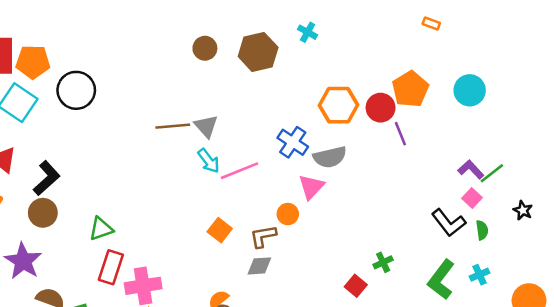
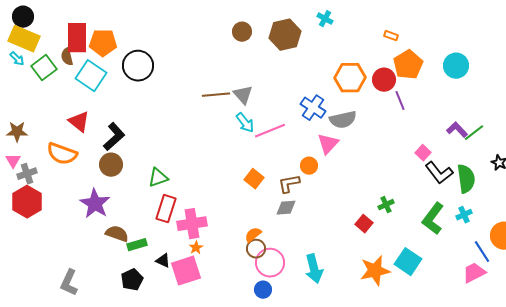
orange rectangle: (431, 24) -> (391, 36), moved
pink square: (472, 198) -> (423, 153), moved
green semicircle: (482, 230) -> (466, 179), size x1.8

